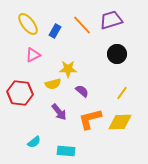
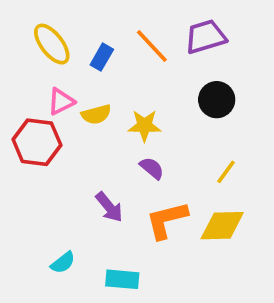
yellow star: (68, 69) -> (144, 126), moved
yellow semicircle: (53, 84) -> (96, 114), moved
red hexagon: (20, 93) -> (37, 142), moved

